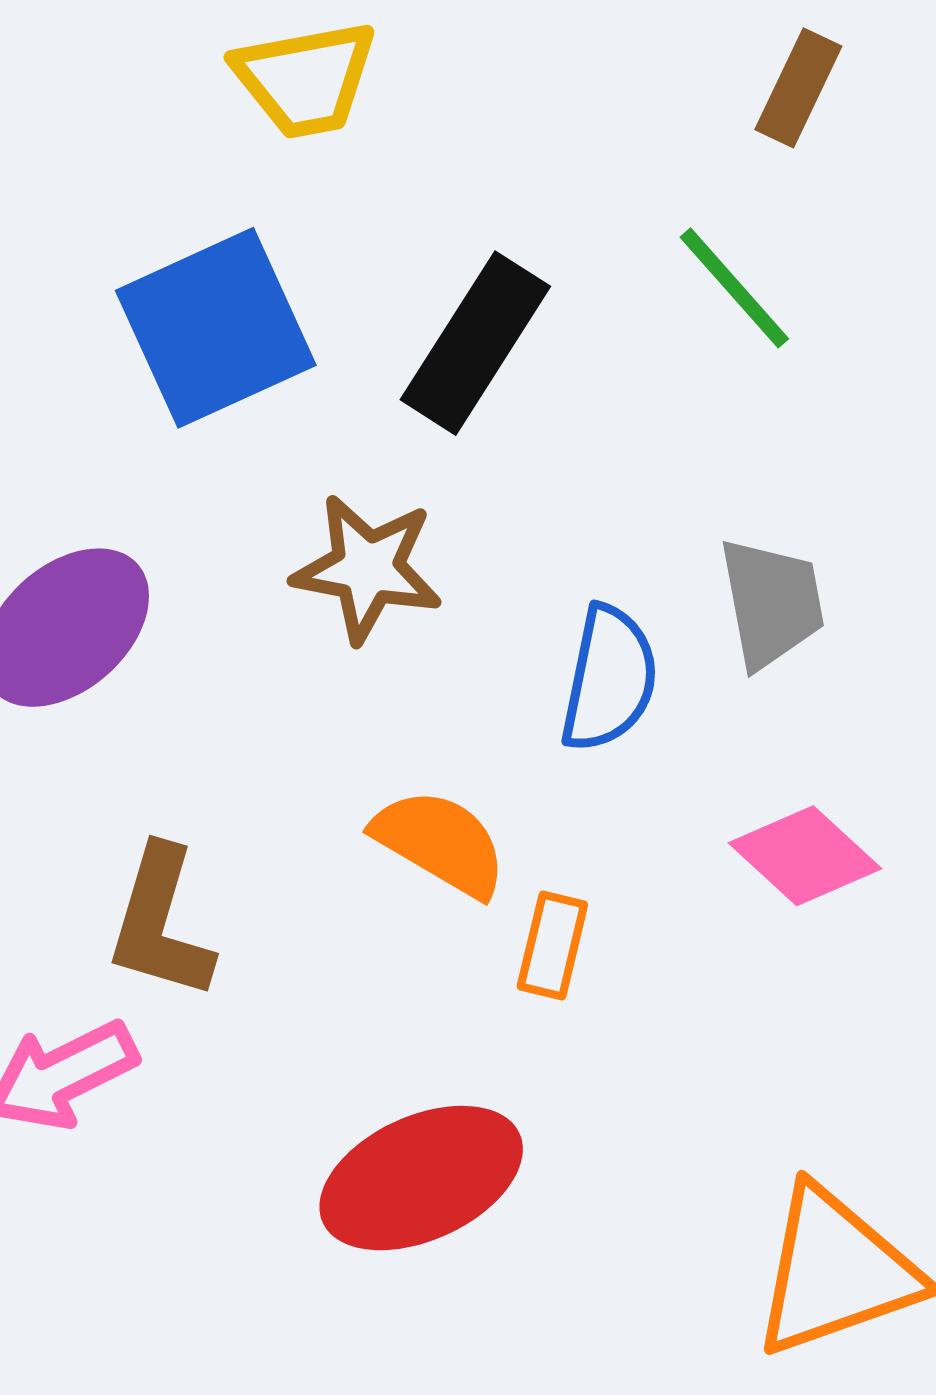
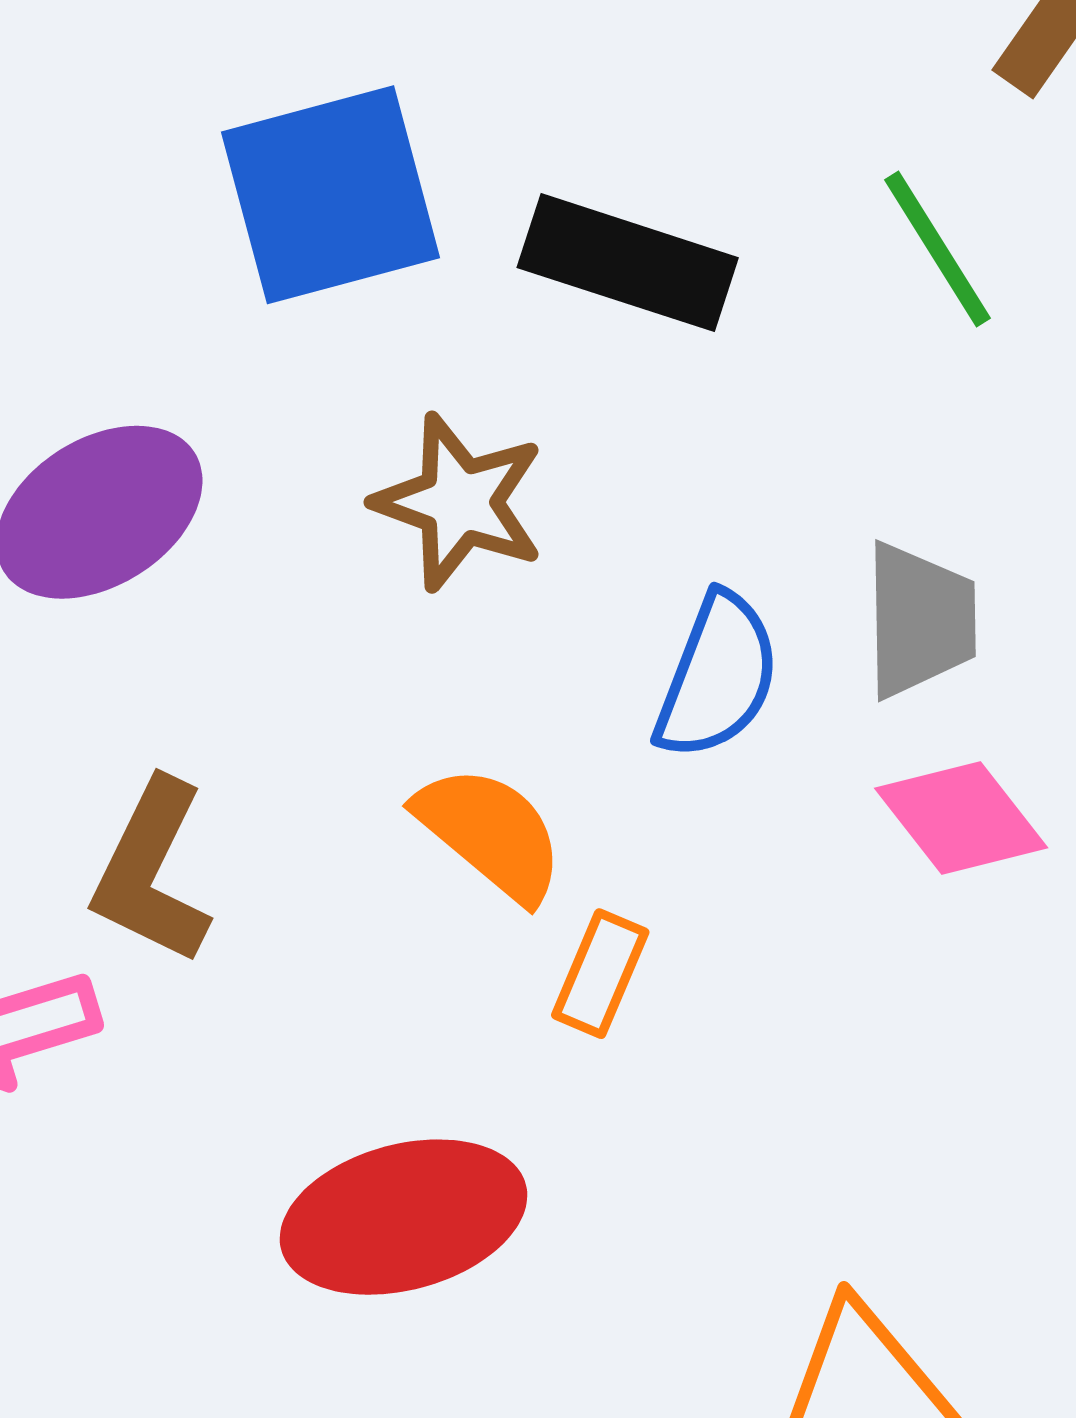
black rectangle: (475, 343) -> (628, 263), turned 66
pink diamond: (805, 856) -> (961, 818), moved

